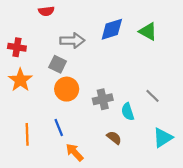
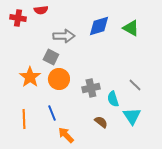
red cross: (17, 47) -> (18, 18), moved
orange star: (20, 80) -> (30, 77), moved
cyan triangle: (163, 138) -> (132, 116), moved, turned -30

